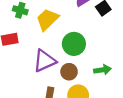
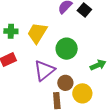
brown circle: (69, 72) -> (65, 83), moved

